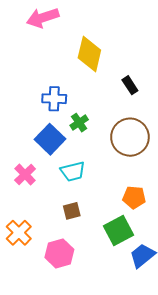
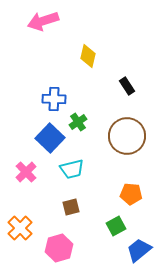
yellow diamond: (89, 54) -> (88, 56), size x0.7
green square: (119, 231) -> (116, 226), size x0.7

